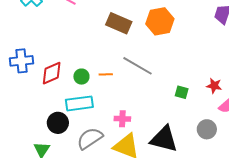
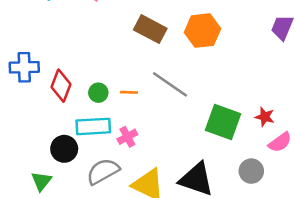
red diamond: (52, 73) -> (61, 86), turned -50
green square: (182, 92) -> (223, 122), size x2.0
pink cross: (122, 119) -> (127, 137), moved, turned -35

